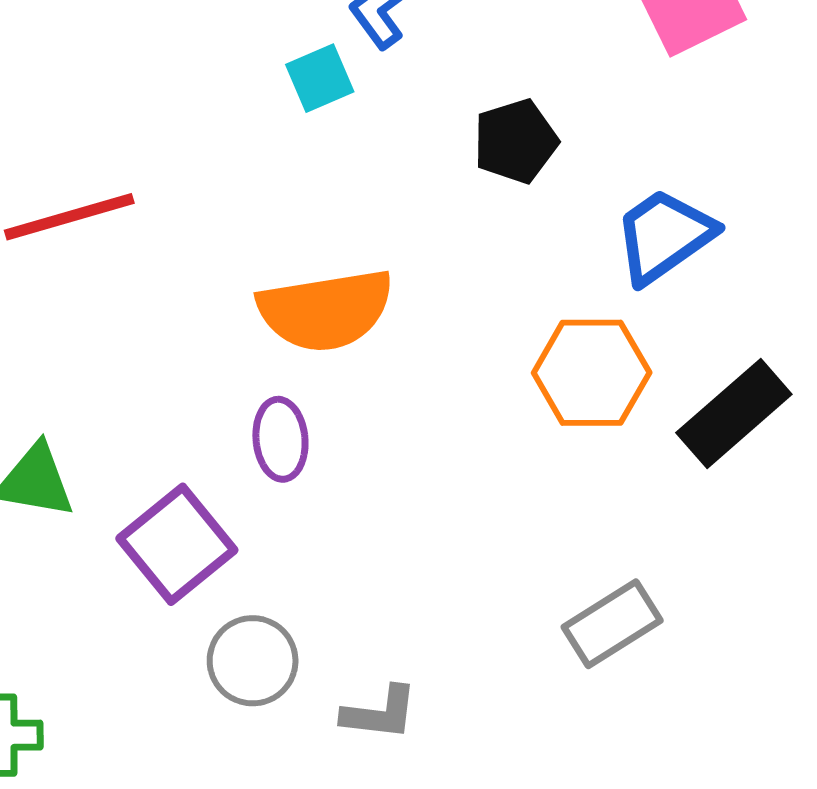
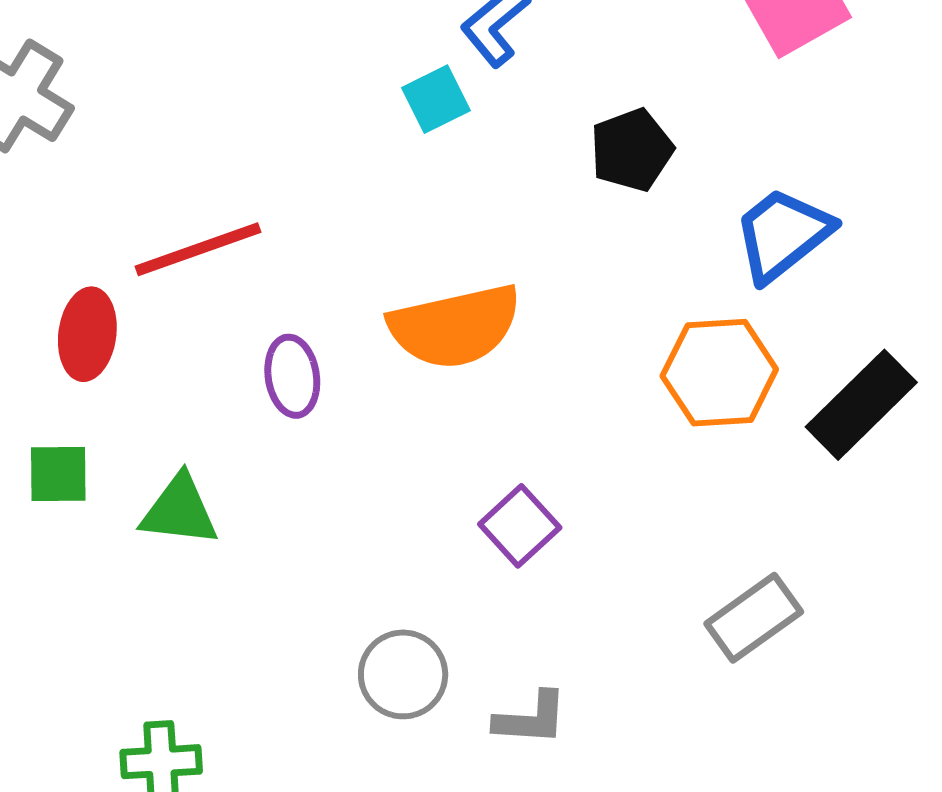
purple ellipse: (280, 439) -> (292, 376), moved
purple square: (177, 544) -> (520, 526), moved, size x0.7

